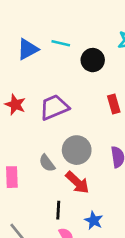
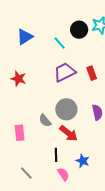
cyan line: (61, 43) -> (60, 43), moved, turned 40
black circle: (93, 60) -> (79, 30), moved
purple trapezoid: (54, 107) -> (65, 72), moved

